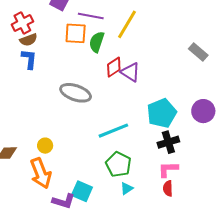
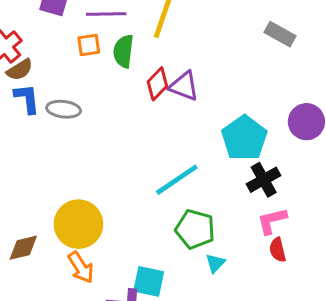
orange square: (76, 33) -> (89, 45), size x0.7
gray ellipse: (76, 93) -> (64, 109), moved, size x0.7
yellow circle: (45, 146) -> (78, 224), size x2.0
orange arrow: (41, 173) -> (81, 267), size x0.7

